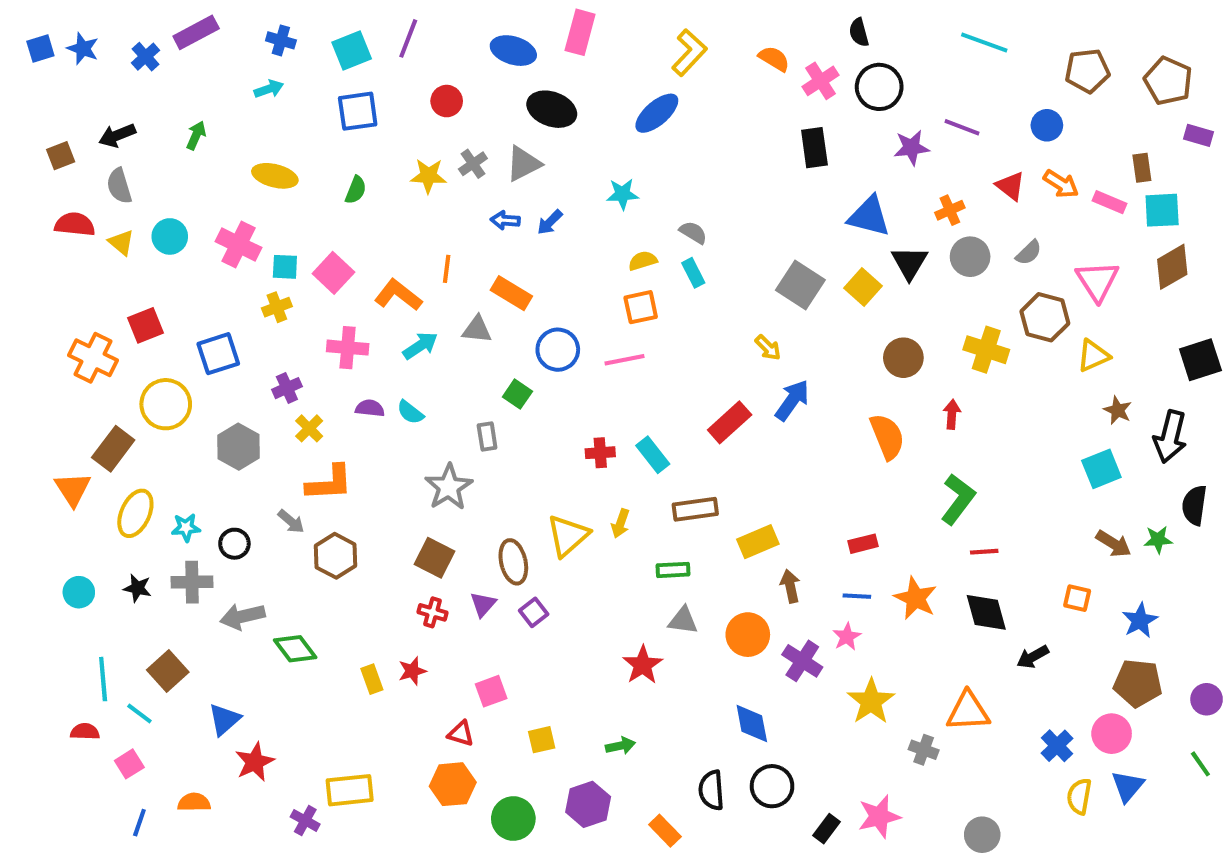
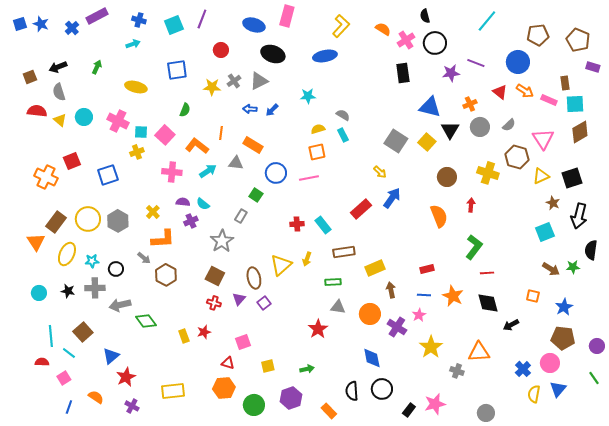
cyan line: (984, 42) -> (487, 21), turned -70
blue square: (358, 111) -> (177, 70), moved
blue ellipse: (657, 113) -> (325, 56), turned 30
blue circle: (1047, 125) -> (518, 62), size x1.5
green semicircle: (356, 190) -> (185, 110), moved
black square: (1200, 360) -> (572, 178), moved
purple cross: (287, 388) -> (191, 221), moved
yellow circle: (166, 404) -> (88, 219), moved
gray rectangle: (487, 437) -> (241, 216), turned 40
orange semicircle: (194, 802) -> (96, 397), turned 35
purple cross: (305, 821) -> (132, 406), moved

